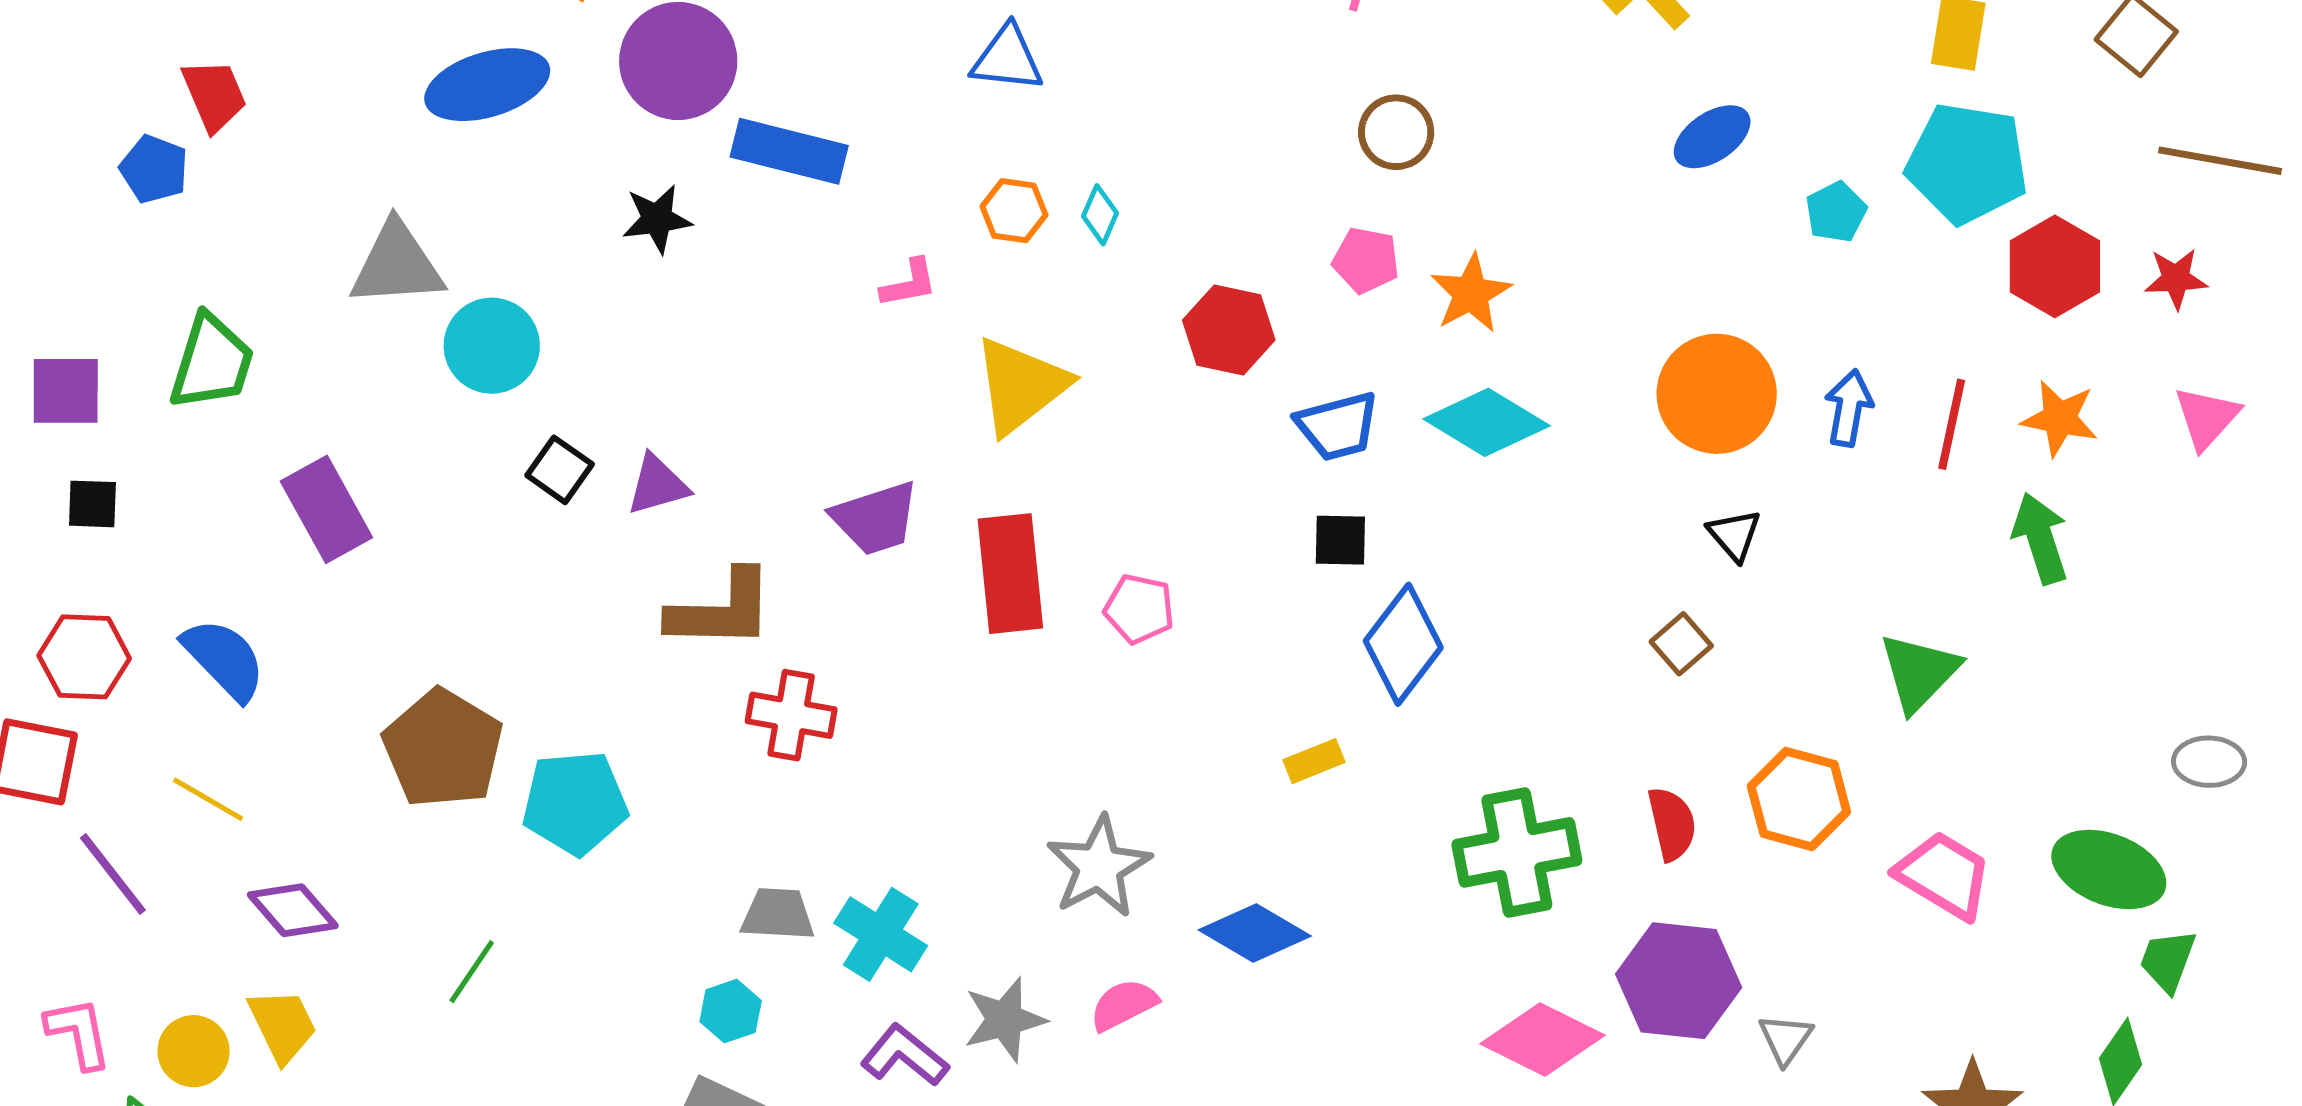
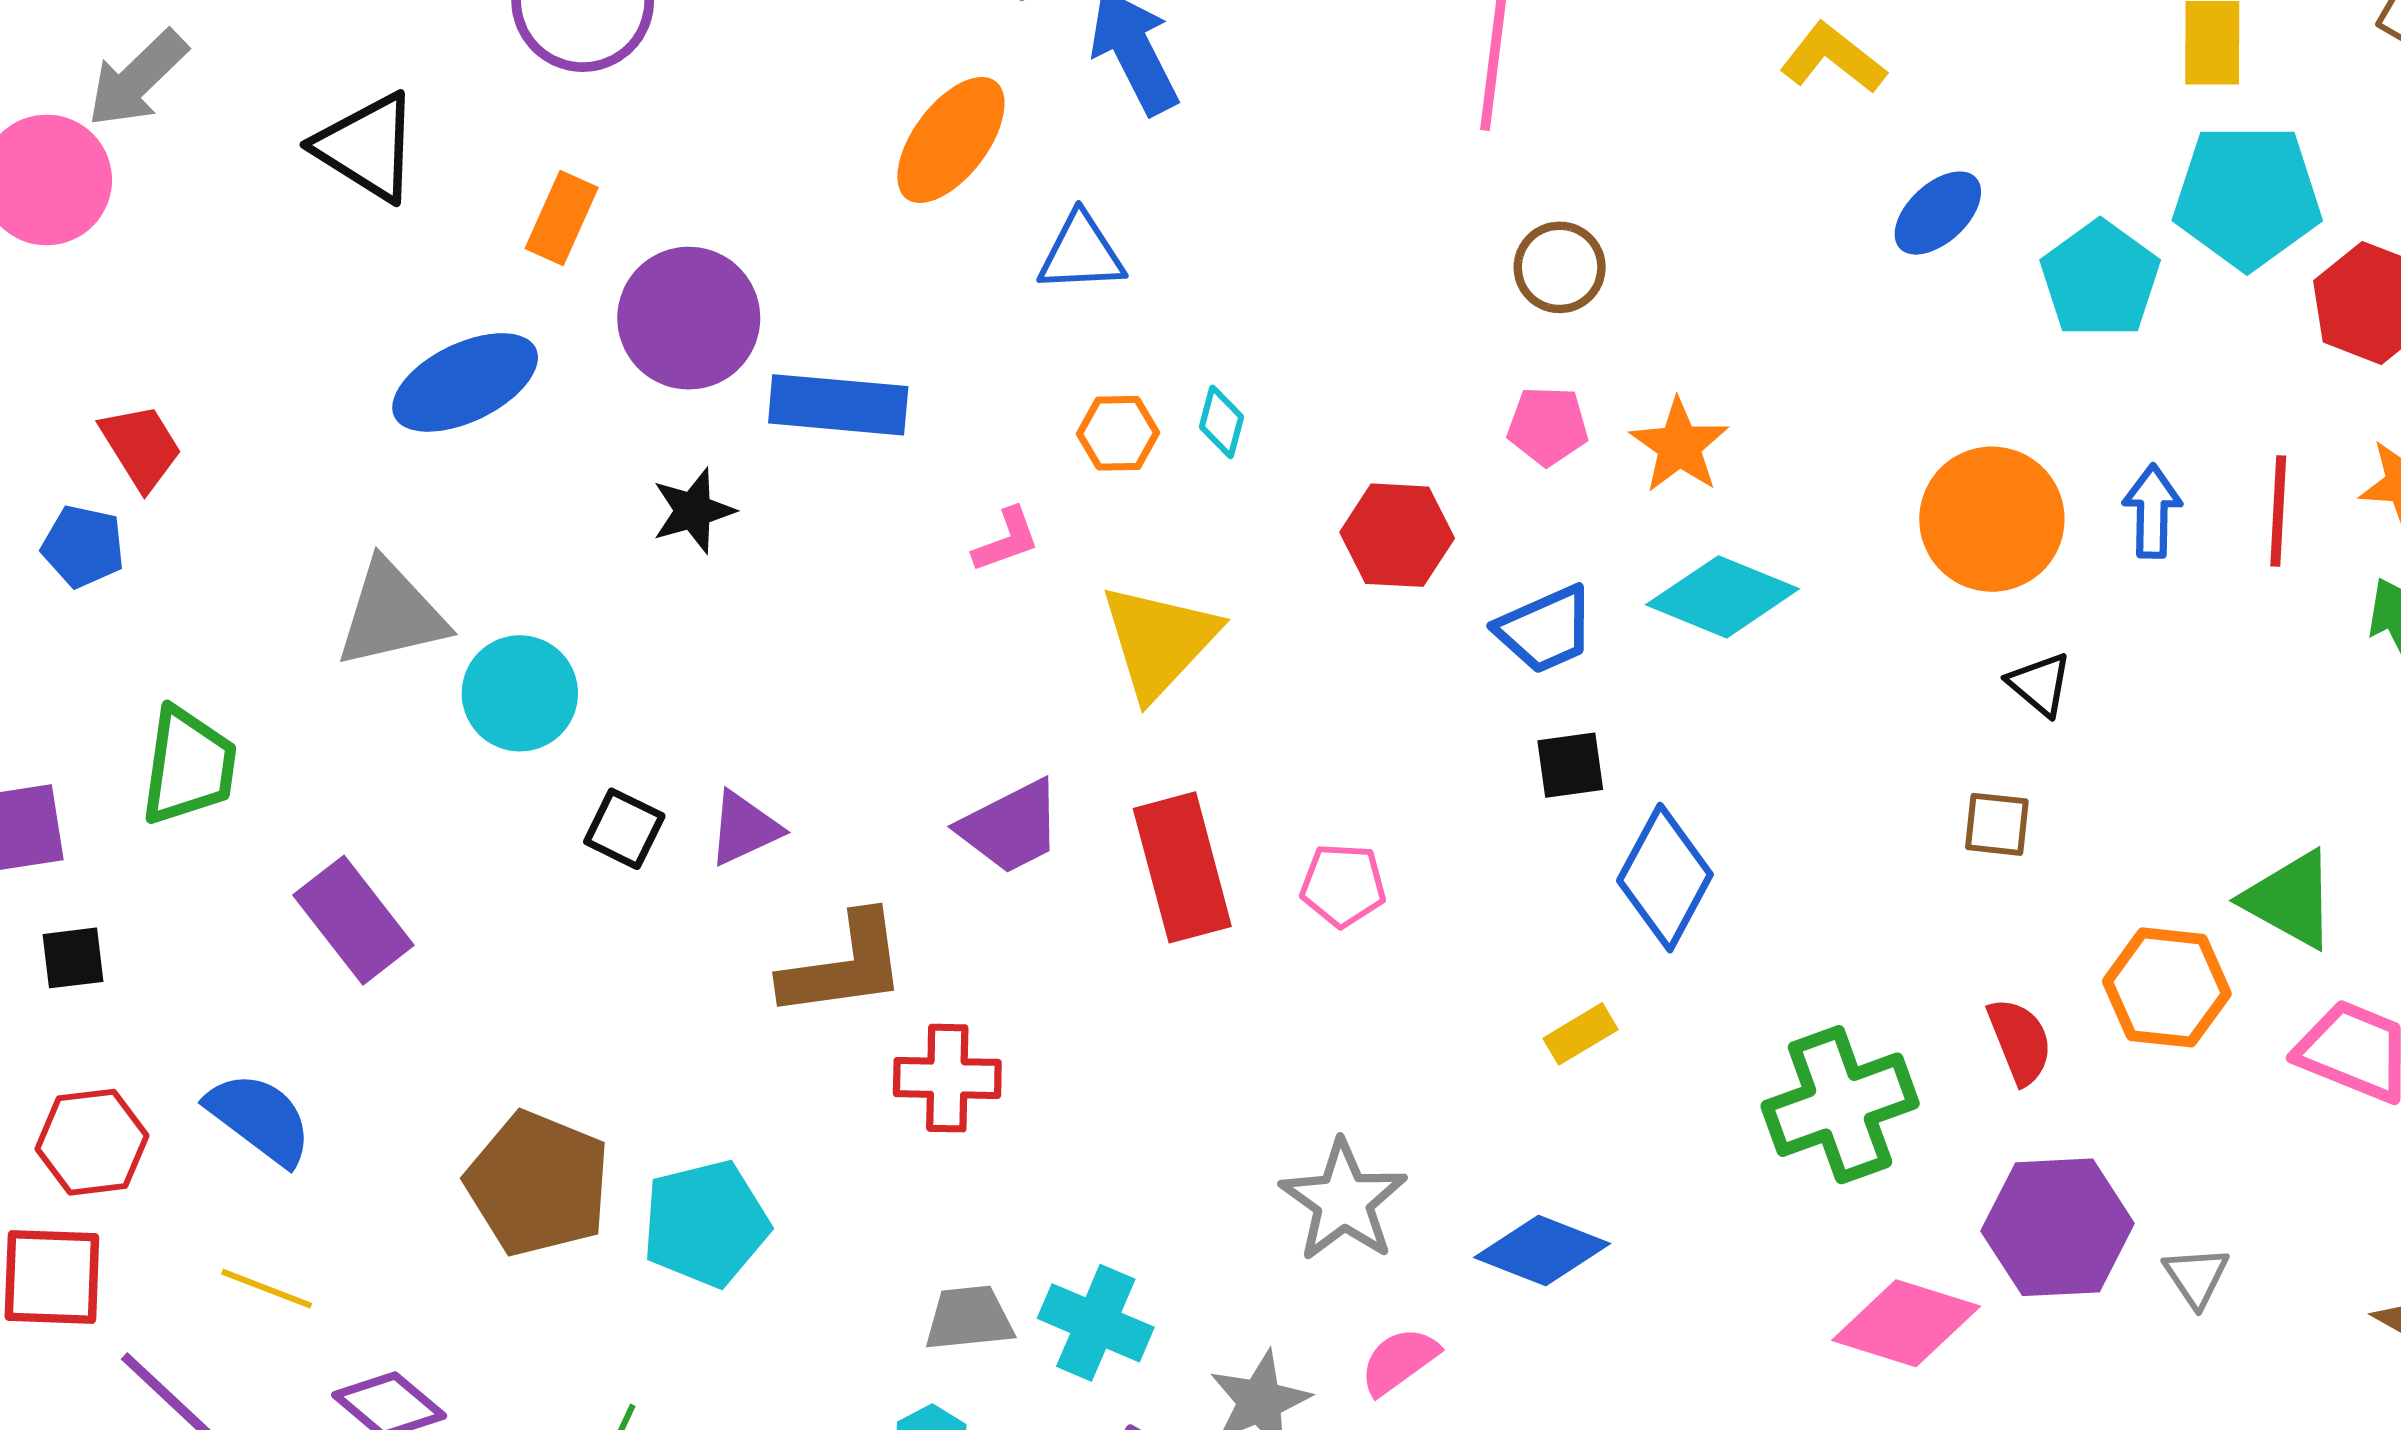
cyan pentagon: (1836, 212) -> (2100, 279), size x1.6
brown square: (1681, 644) -> (1997, 824), turned -34
green triangle: (1919, 672) -> (2290, 900), moved, turned -36

